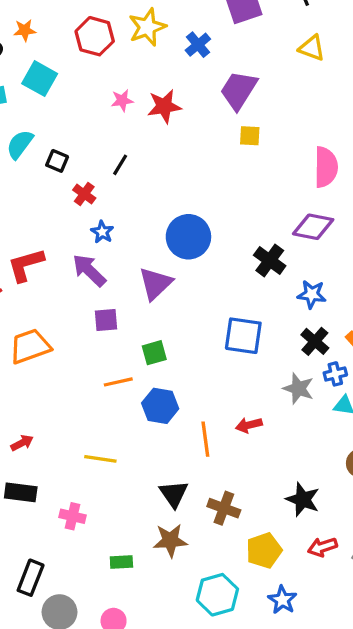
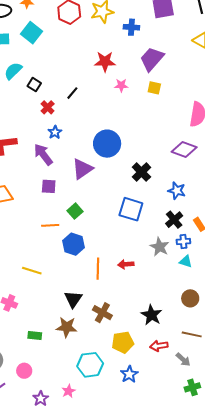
blue cross: (198, 45) -> (131, 27), turned 35
pink star: (122, 100) -> (121, 85), moved
black cross: (270, 260) -> (141, 172), moved
green square: (154, 353) -> (75, 211), turned -35

